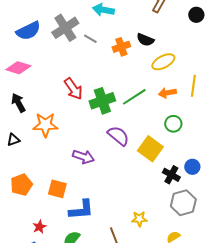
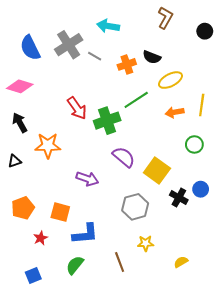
blue semicircle: (28, 31) -> (30, 48), turned 90
green line: (134, 97) -> (136, 100), moved
green circle: (173, 124) -> (194, 144), moved
gray hexagon: (183, 203) -> (135, 207), moved
red star: (39, 227) -> (41, 238), moved

